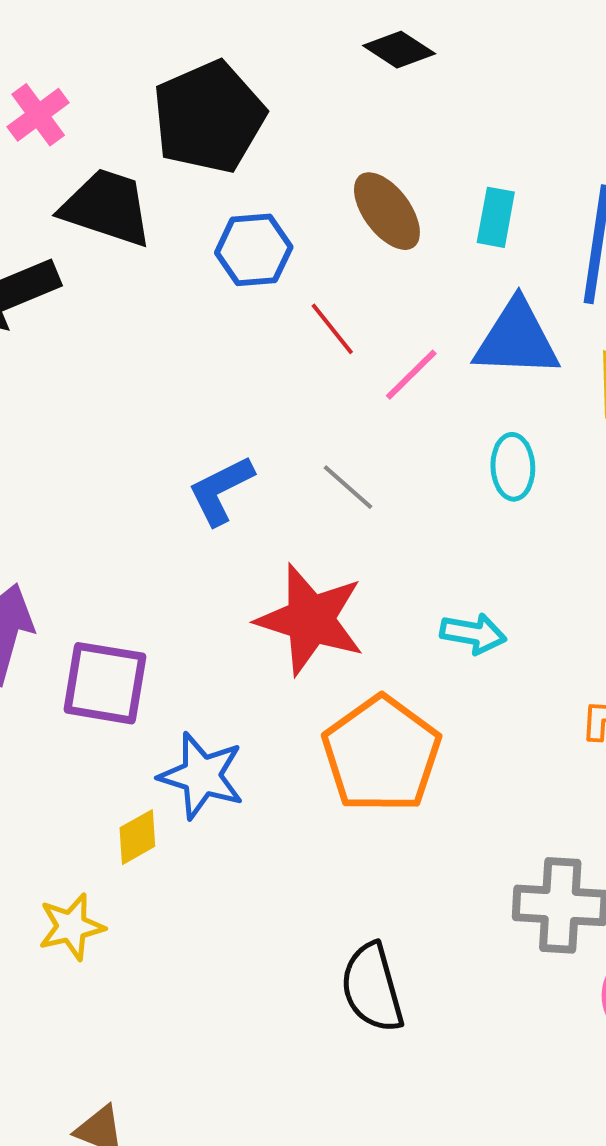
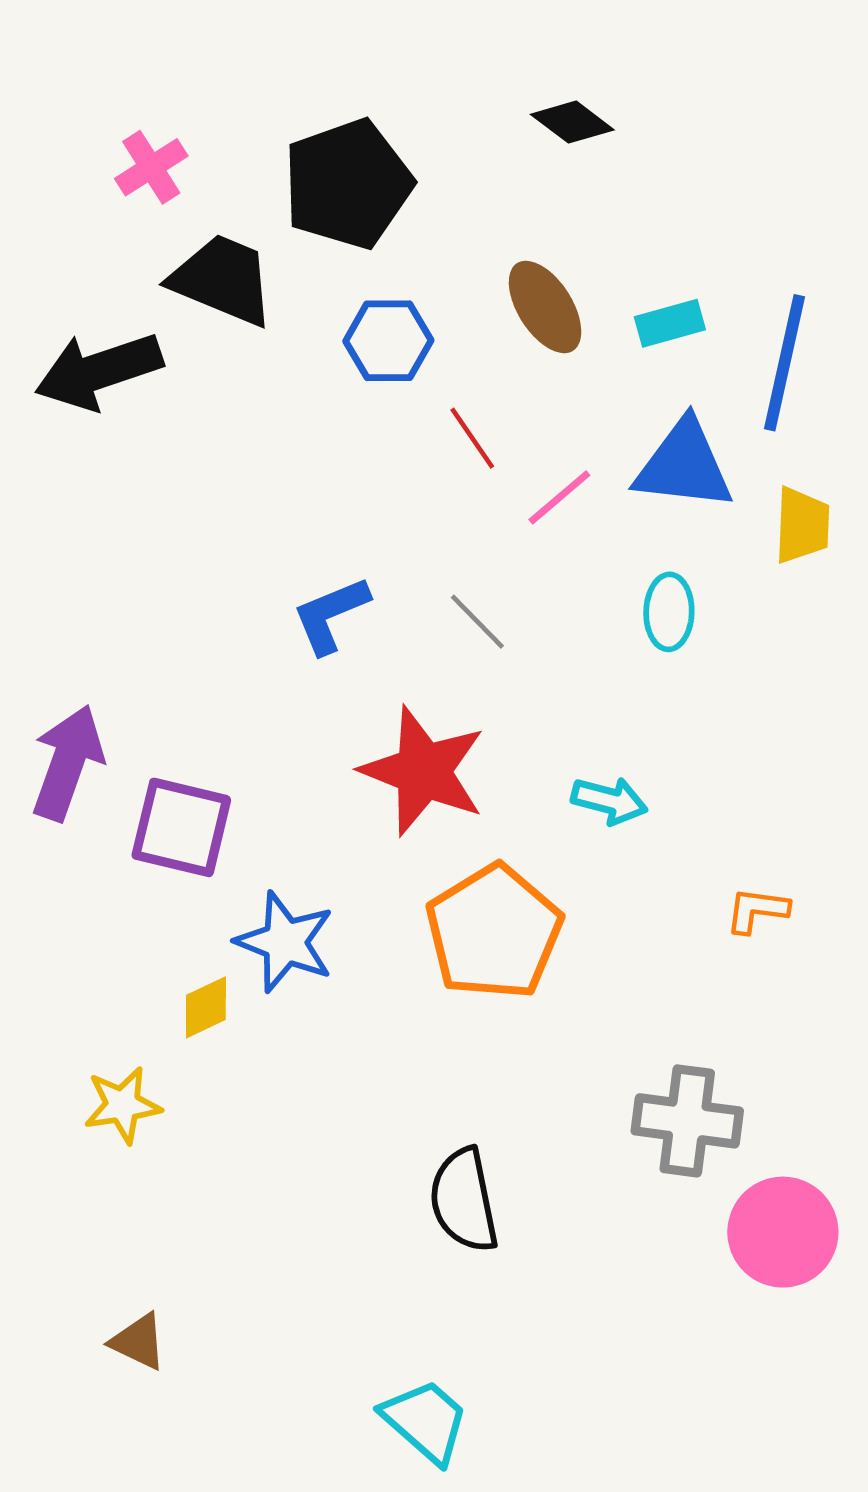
cyan rectangle: (496, 217) -> (670, 323), turned 60

